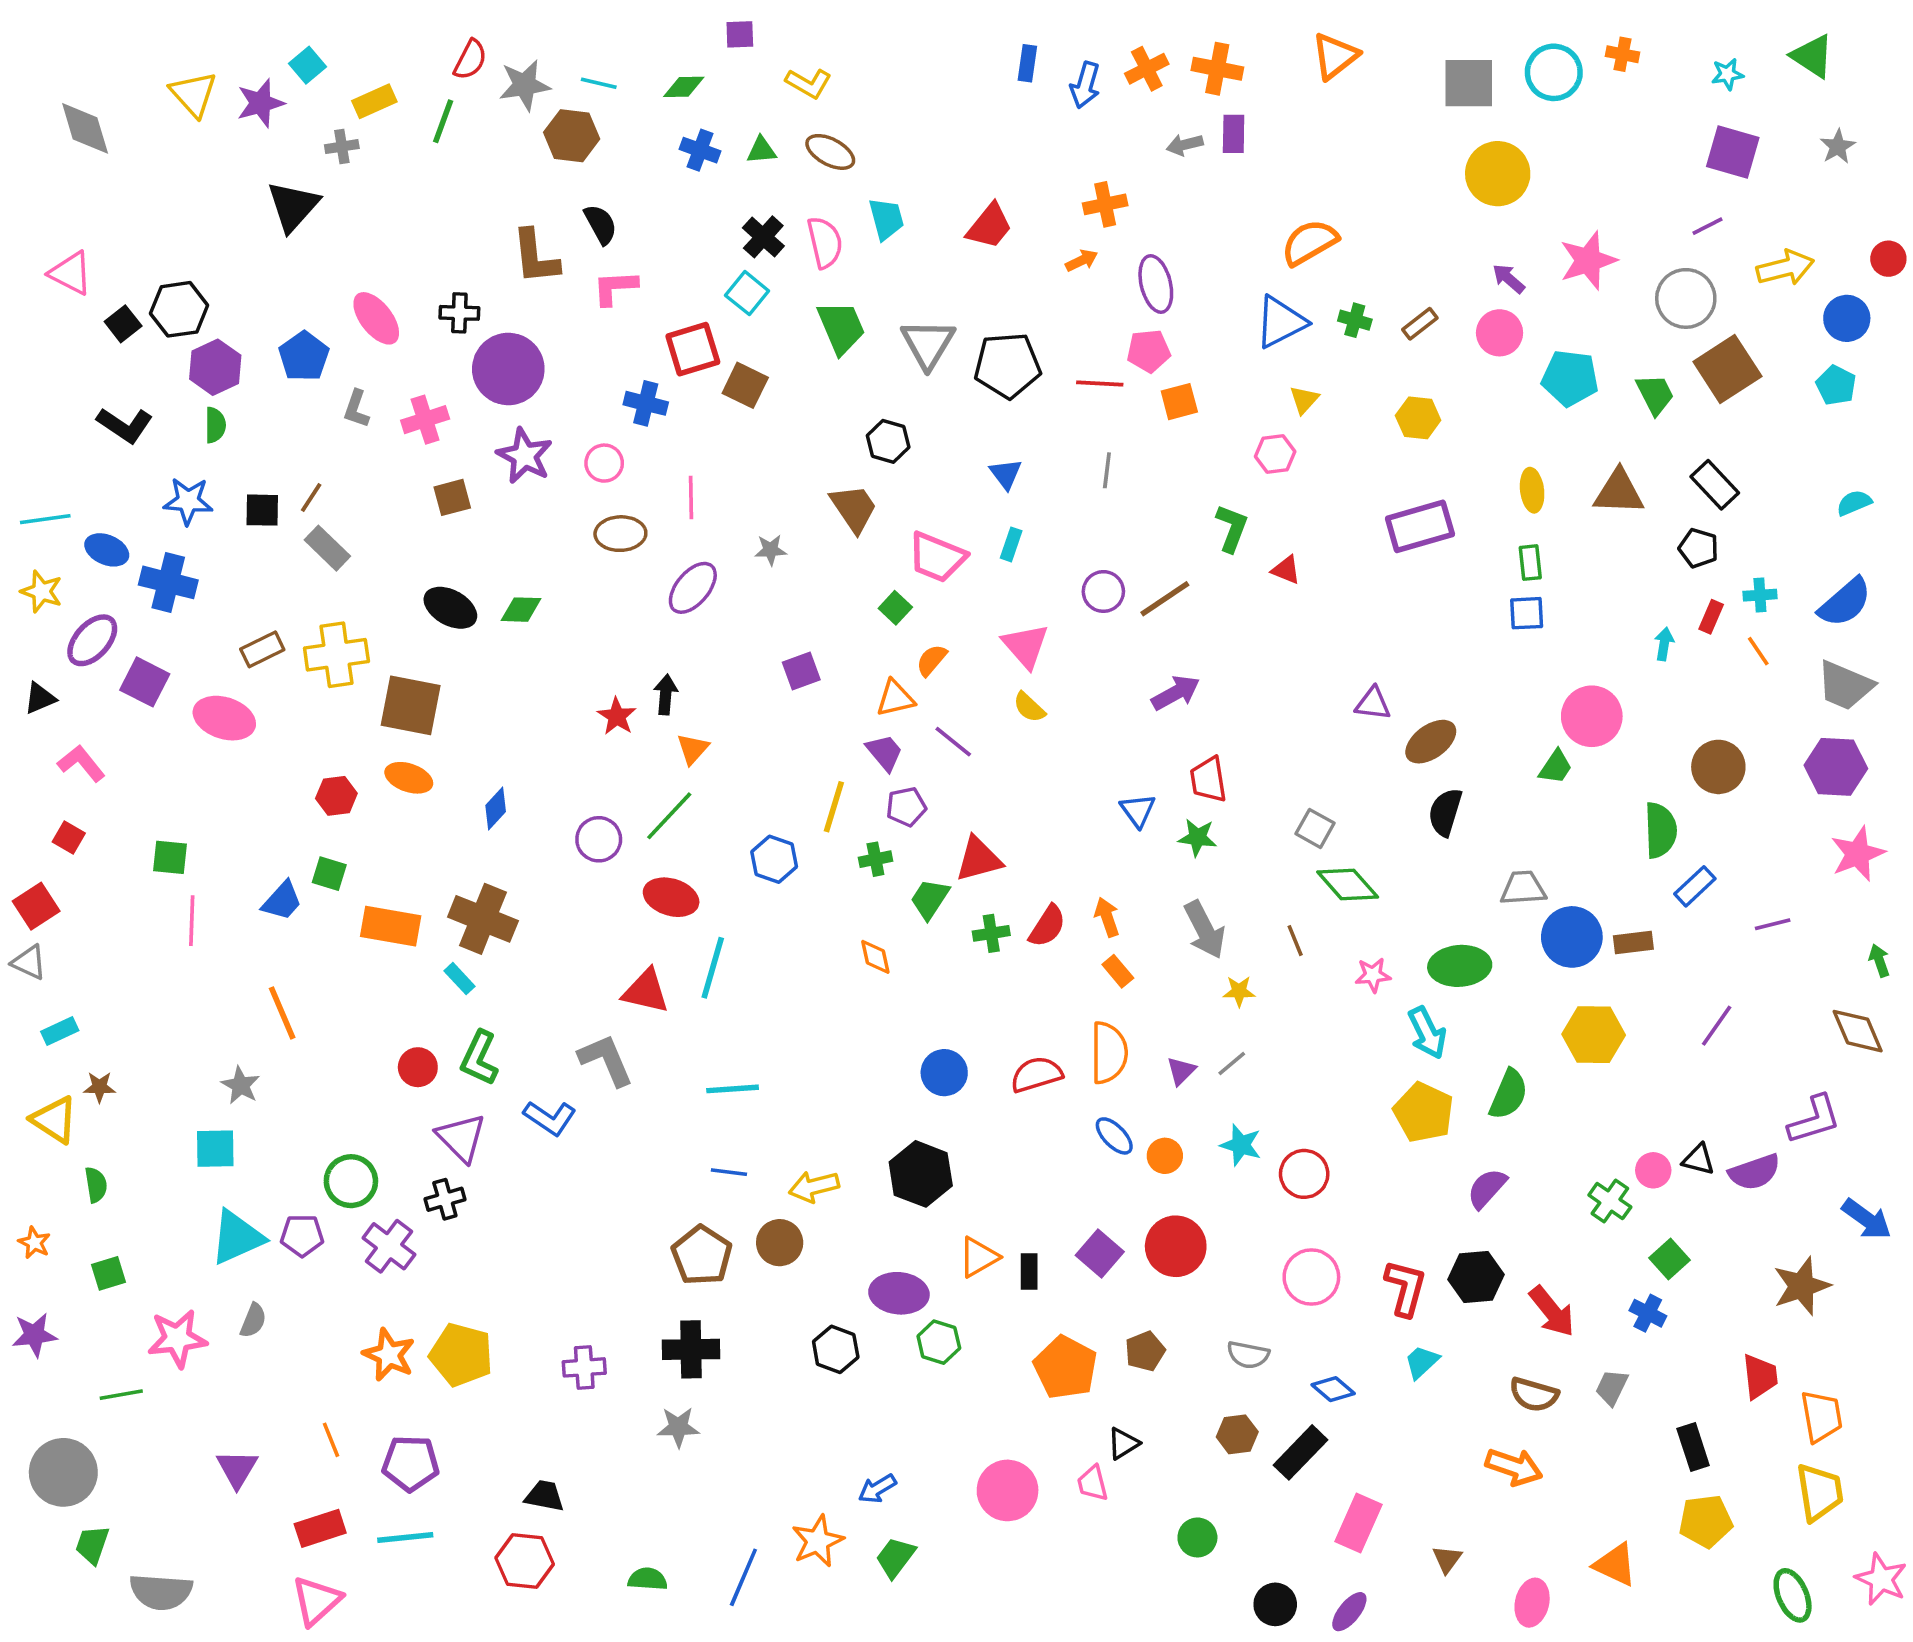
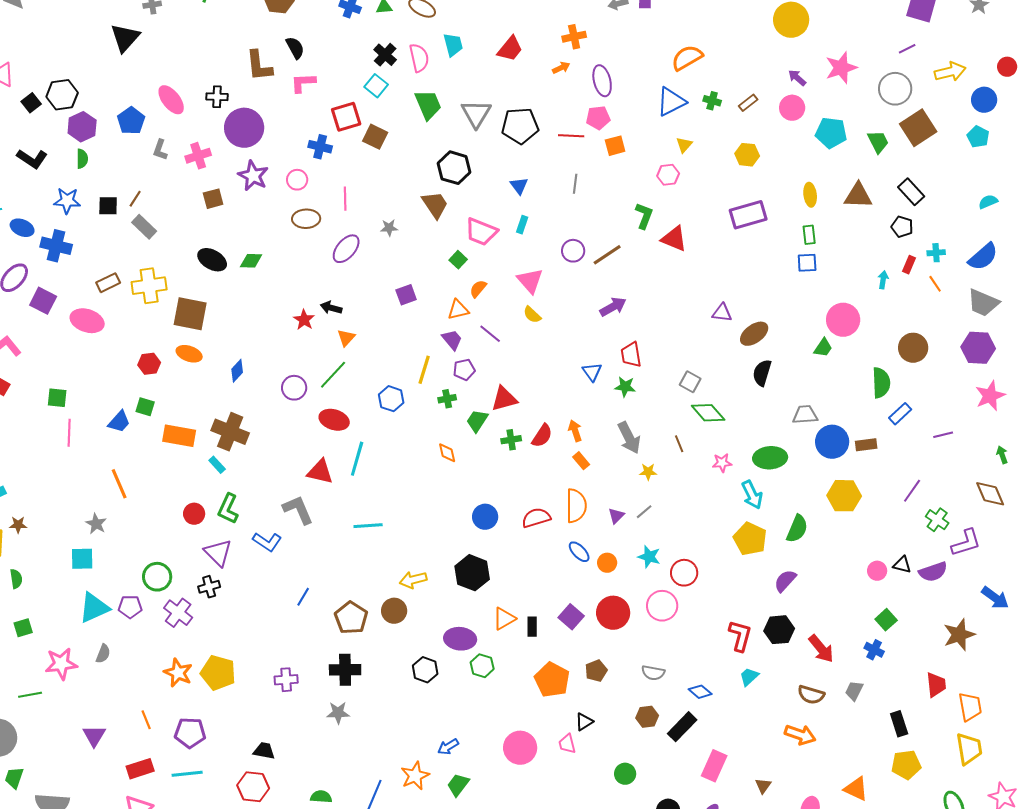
black hexagon: (888, 441) -> (454, 168), size x1.4
red triangle: (1286, 570) -> (674, 239), size x1.6
black arrow: (666, 695) -> (331, 308), turned -80
blue line: (729, 1172) -> (303, 597), moved, turned -66
green cross: (1610, 1201) -> (937, 520), moved
pink circle: (1311, 1277) -> (662, 606), moved

